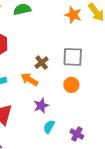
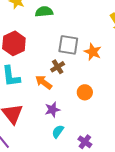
orange star: (73, 15) -> (93, 52), moved
gray square: (73, 57) -> (68, 45), moved

